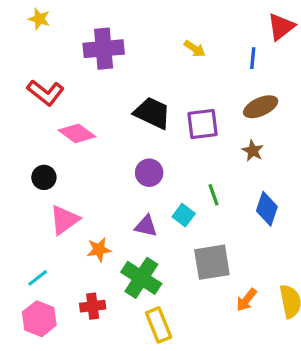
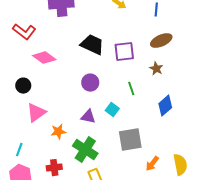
green line: (214, 195) -> (131, 89), moved
blue diamond: (267, 209) -> (165, 106), turned 30
cyan line: (38, 278) -> (19, 150), turned -32

